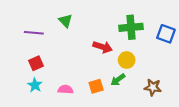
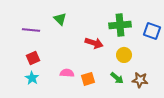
yellow circle: (127, 60) -> (124, 55), moved
green arrow: (118, 80) -> (117, 78), moved, turned -104
pink semicircle: (65, 89) -> (67, 73), moved

